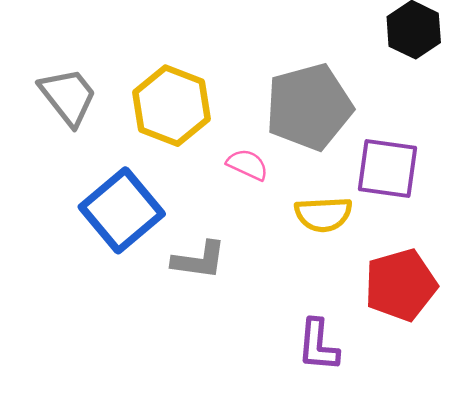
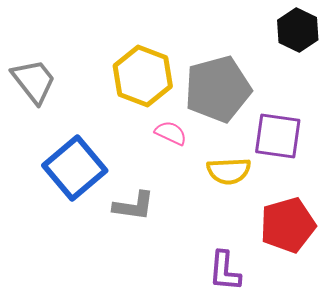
yellow hexagon: (172, 106) -> (143, 76), moved

